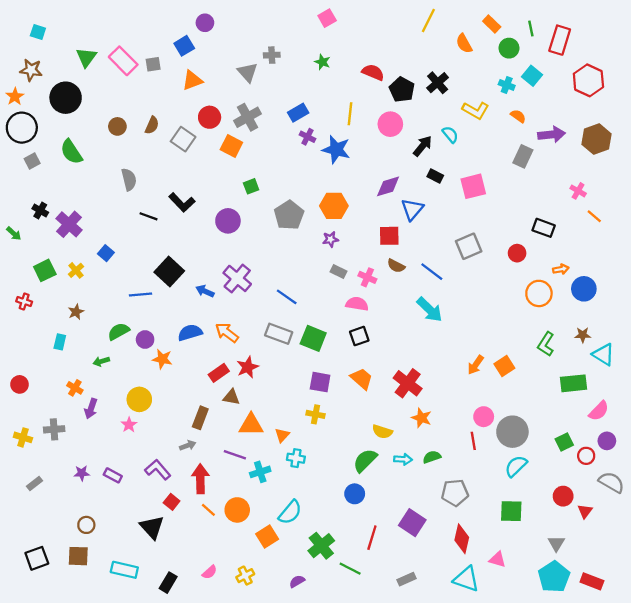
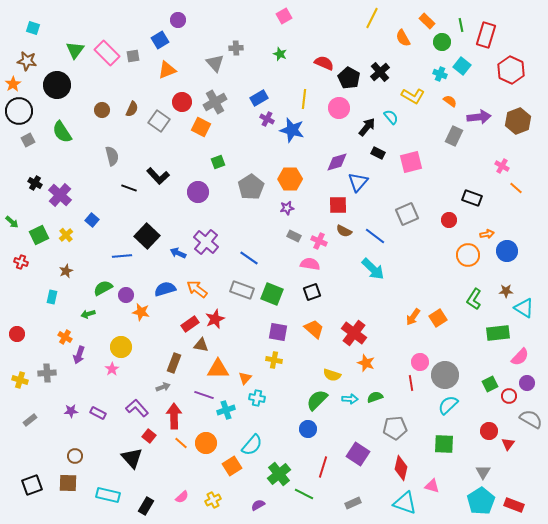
green arrow: (14, 234) -> (12, 222), moved

